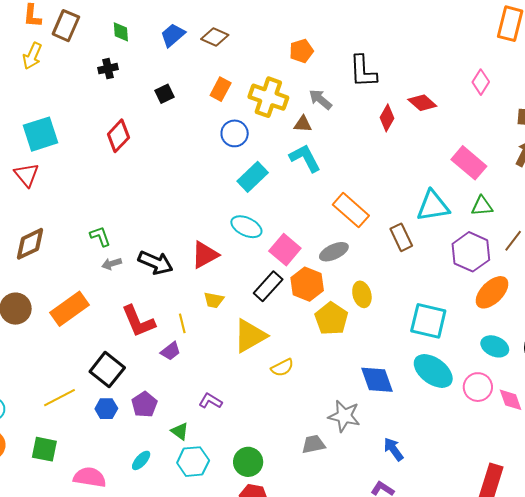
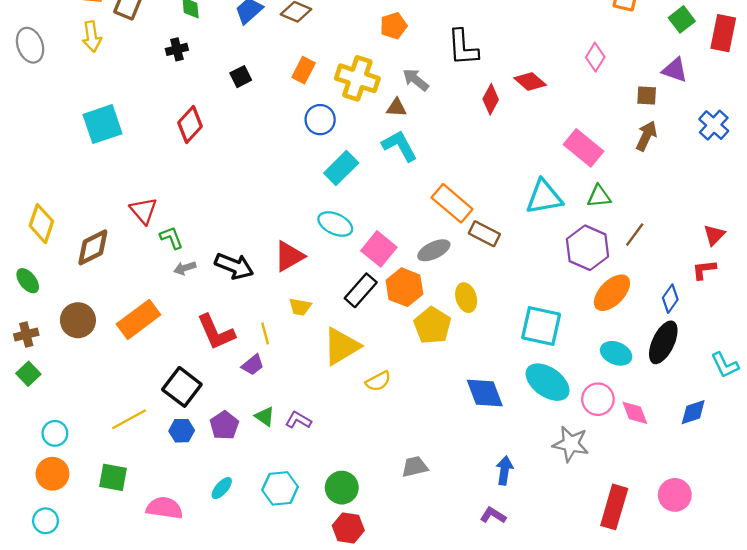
yellow arrow: (32, 56) -> (92, 37), turned -32
red triangle: (27, 175) -> (144, 211), moved
brown rectangle: (401, 237) -> (484, 234), moved, turned -36
gray star: (344, 416) -> (571, 444), moved
green triangle: (180, 431) -> (265, 417), moved
blue arrow: (393, 449) -> (504, 470), turned 45

